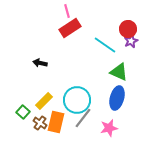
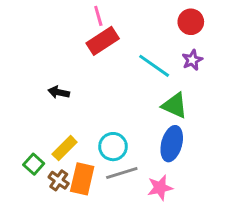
red circle: (128, 29) -> (191, 22), moved
cyan circle: (77, 100) -> (113, 147), size x0.7
gray line: (83, 118) -> (122, 173), turned 35

